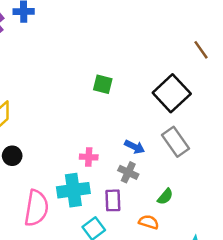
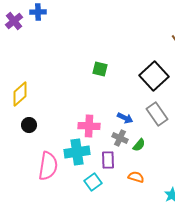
pink cross: (89, 157) -> (89, 126), size x1.5
green semicircle: (165, 197) -> (139, 145), moved

